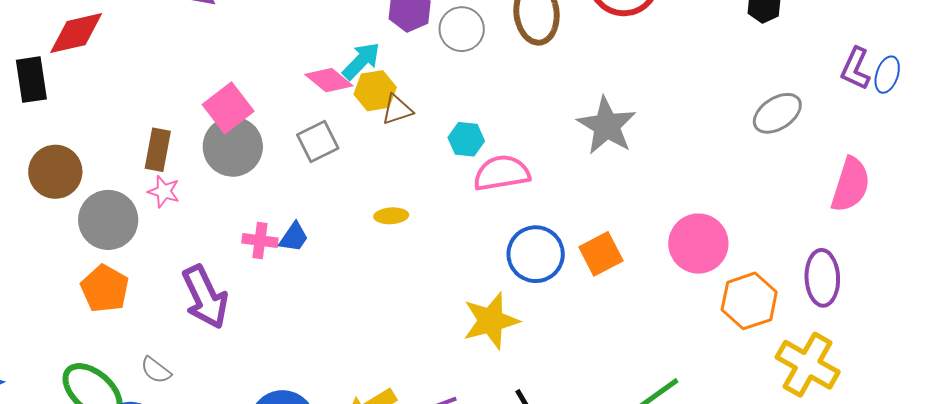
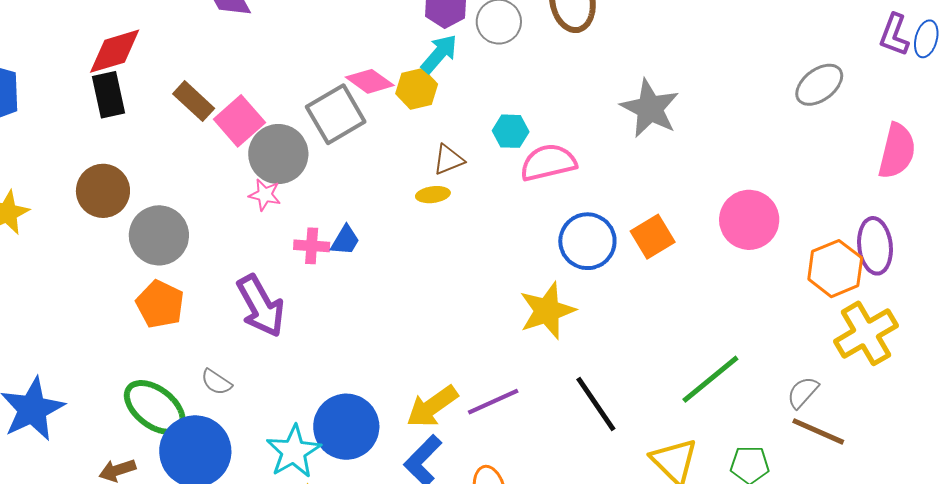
cyan arrow: (361, 61) -> (439, 54), moved
black rectangle: (31, 80) -> (109, 95), moved
pink square: (228, 108) -> (239, 121), moved
brown triangle: (397, 110) -> (448, 160), moved
gray square: (318, 141) -> (336, 114), moved, size x1.4
brown rectangle: (158, 150) -> (194, 101), moved, turned -54
pink star: (164, 191) -> (265, 195), moved
yellow ellipse: (391, 216) -> (433, 195), moved
orange hexagon: (749, 301) -> (835, 269), moved
yellow cross: (808, 365) -> (866, 333), turned 34

